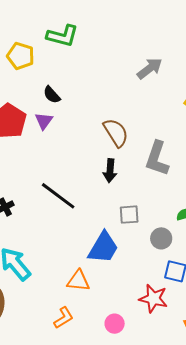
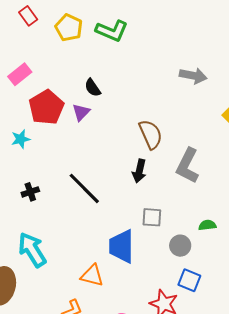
yellow pentagon: (21, 56) -> (69, 28), moved
gray arrow: (150, 68) -> (193, 76), turned 40
blue trapezoid: (103, 248) -> (122, 246), turned 141

